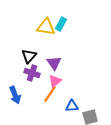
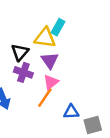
cyan rectangle: (61, 24) -> (58, 27), moved
yellow triangle: (46, 27) -> (45, 38), moved

